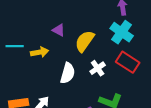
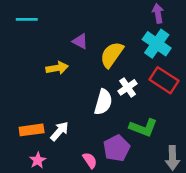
cyan line: (15, 46) -> (27, 19), moved
white semicircle: (68, 73) -> (103, 102), moved

